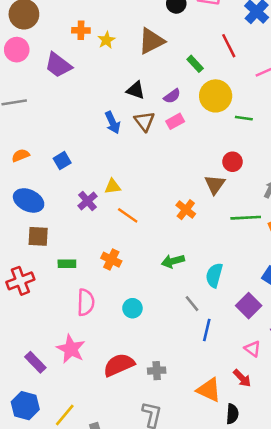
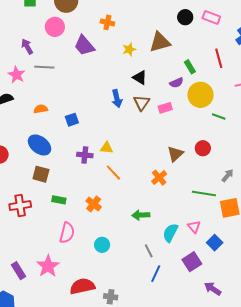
yellow star: (106, 40) -> (129, 49), moved
purple semicircle: (172, 96) -> (176, 83), moved
brown triangle: (215, 184) -> (175, 154), moved
purple cross: (88, 201) -> (85, 155), turned 35
pink triangle: (253, 349) -> (194, 227), moved

